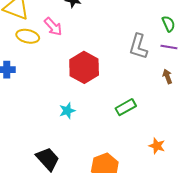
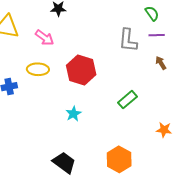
yellow ellipse: (28, 36) -> (38, 69), moved

